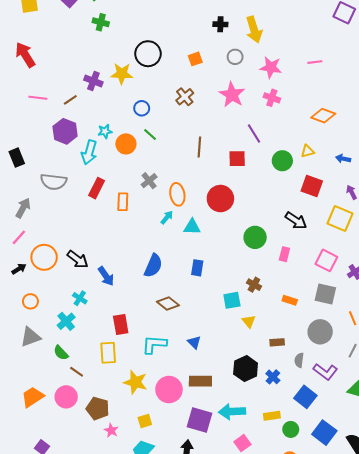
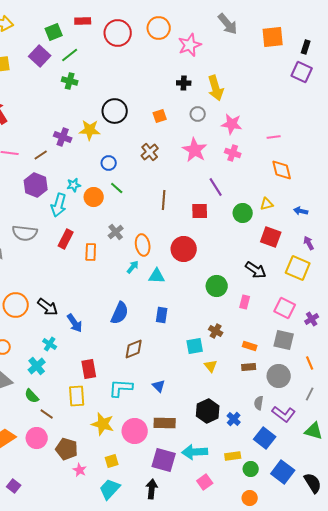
pink line: (315, 62) -> (274, 137), moved
orange diamond: (323, 116) -> (282, 170), turned 55
brown diamond: (168, 303) -> (134, 349), turned -60
brown rectangle: (277, 342) -> (249, 367), moved

